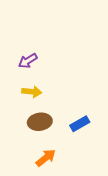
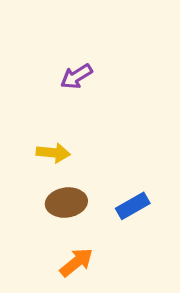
purple arrow: (28, 61) -> (76, 76), moved

